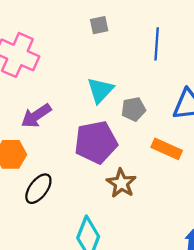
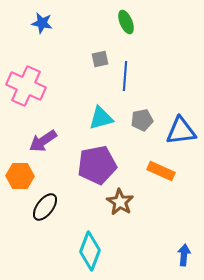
blue line: (157, 44) -> (125, 76), moved
cyan triangle: (100, 90) -> (101, 118), turned 32
gray pentagon: (133, 109) -> (142, 120), moved

